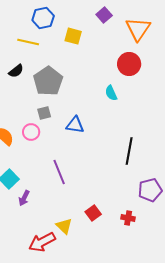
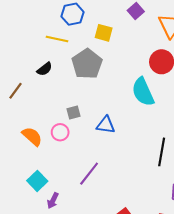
gray pentagon: (48, 81) -> (87, 64), moved
cyan semicircle: (111, 93) -> (143, 92), size x1.8
purple line: (59, 172) -> (89, 174), turned 60

